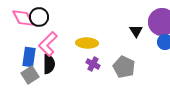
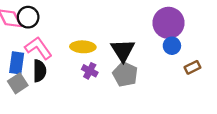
black triangle: (136, 31) -> (123, 50), moved, size x1.6
pink L-shape: (48, 44) -> (38, 48), turned 100

